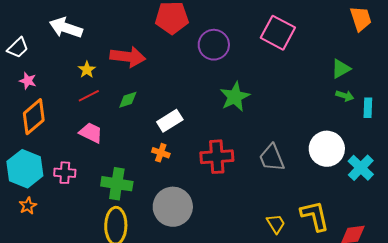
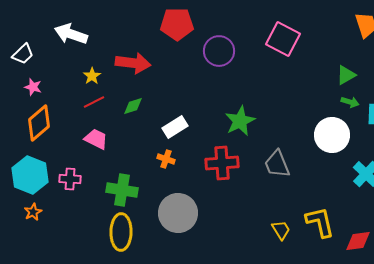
green star: (235, 97) -> (240, 121), moved
white circle: (327, 149) -> (332, 135), moved

